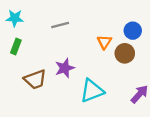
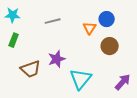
blue circle: (133, 31) -> (107, 19), moved
orange triangle: (104, 42) -> (90, 28), moved
cyan triangle: (92, 91) -> (81, 79), turned -30

